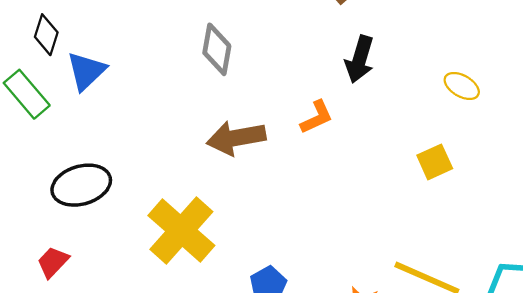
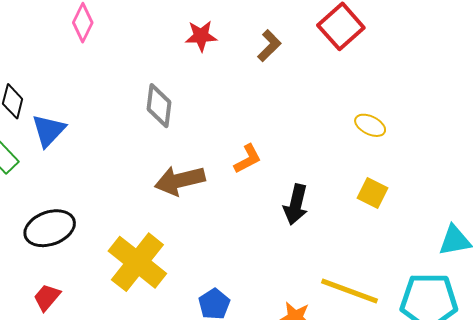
black arrow: (360, 59) -> (296, 205), moved
yellow square: (435, 162) -> (373, 193), moved, turned -36
red trapezoid: (53, 262) -> (47, 297), moved

